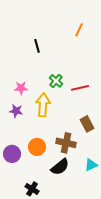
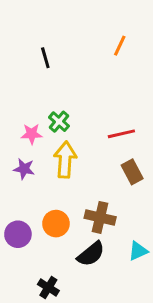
black line: (37, 46) -> (45, 58), moved
green cross: (56, 81) -> (59, 122), moved
brown rectangle: (87, 124) -> (132, 172), moved

